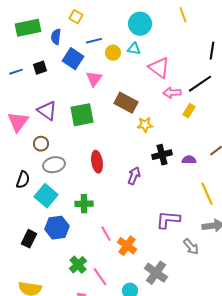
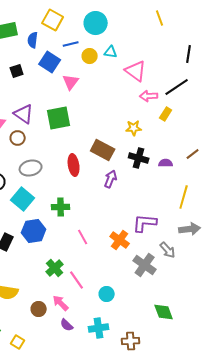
yellow square: (76, 17) -> (53, 20), size x1.5
cyan circle: (140, 24) -> (96, 23), moved
brown rectangle: (126, 103) -> (103, 150), moved
yellow star: (145, 125) -> (134, 128), moved
brown circle: (41, 144) -> (18, 138), moved
black cross: (162, 155) -> (139, 158), turned 30
yellow line: (207, 194) -> (184, 197), turned 40
orange cross: (127, 246) -> (120, 240), moved
gray cross: (156, 273) -> (145, 265), moved

